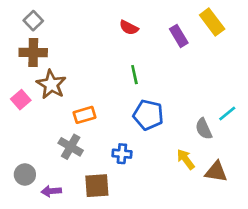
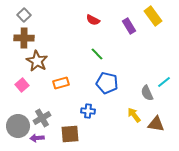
green line: (134, 75) -> (97, 54), turned -32
pink square: (21, 100) -> (22, 85), moved
gray cross: (71, 147) -> (42, 118), moved, turned 30
gray circle: (25, 174) -> (18, 126), size x1.5

